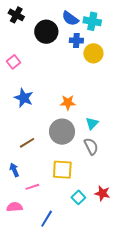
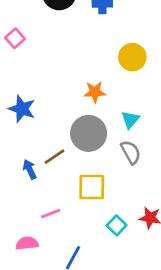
yellow circle: (93, 53) -> (132, 57), moved
blue star: (24, 98) -> (22, 109), moved
brown line: (27, 143) -> (54, 157), moved
blue arrow: (14, 170) -> (30, 169), moved

